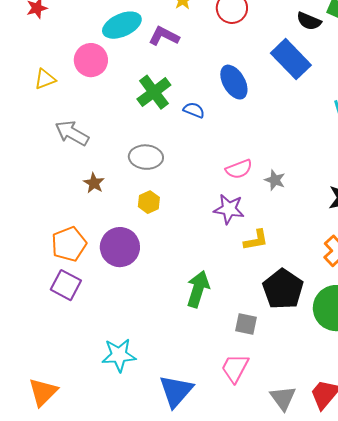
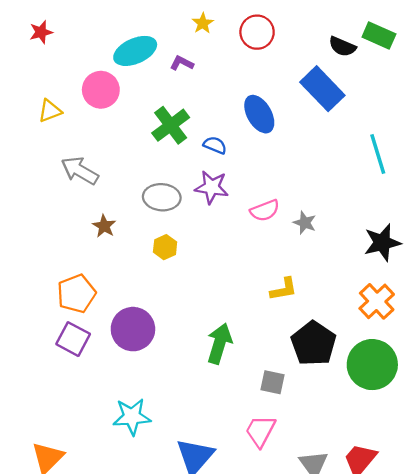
purple L-shape: (164, 36) -> (182, 63), size x0.7
purple star: (229, 209) -> (212, 187), moved
purple circle: (120, 247) -> (133, 329), moved

